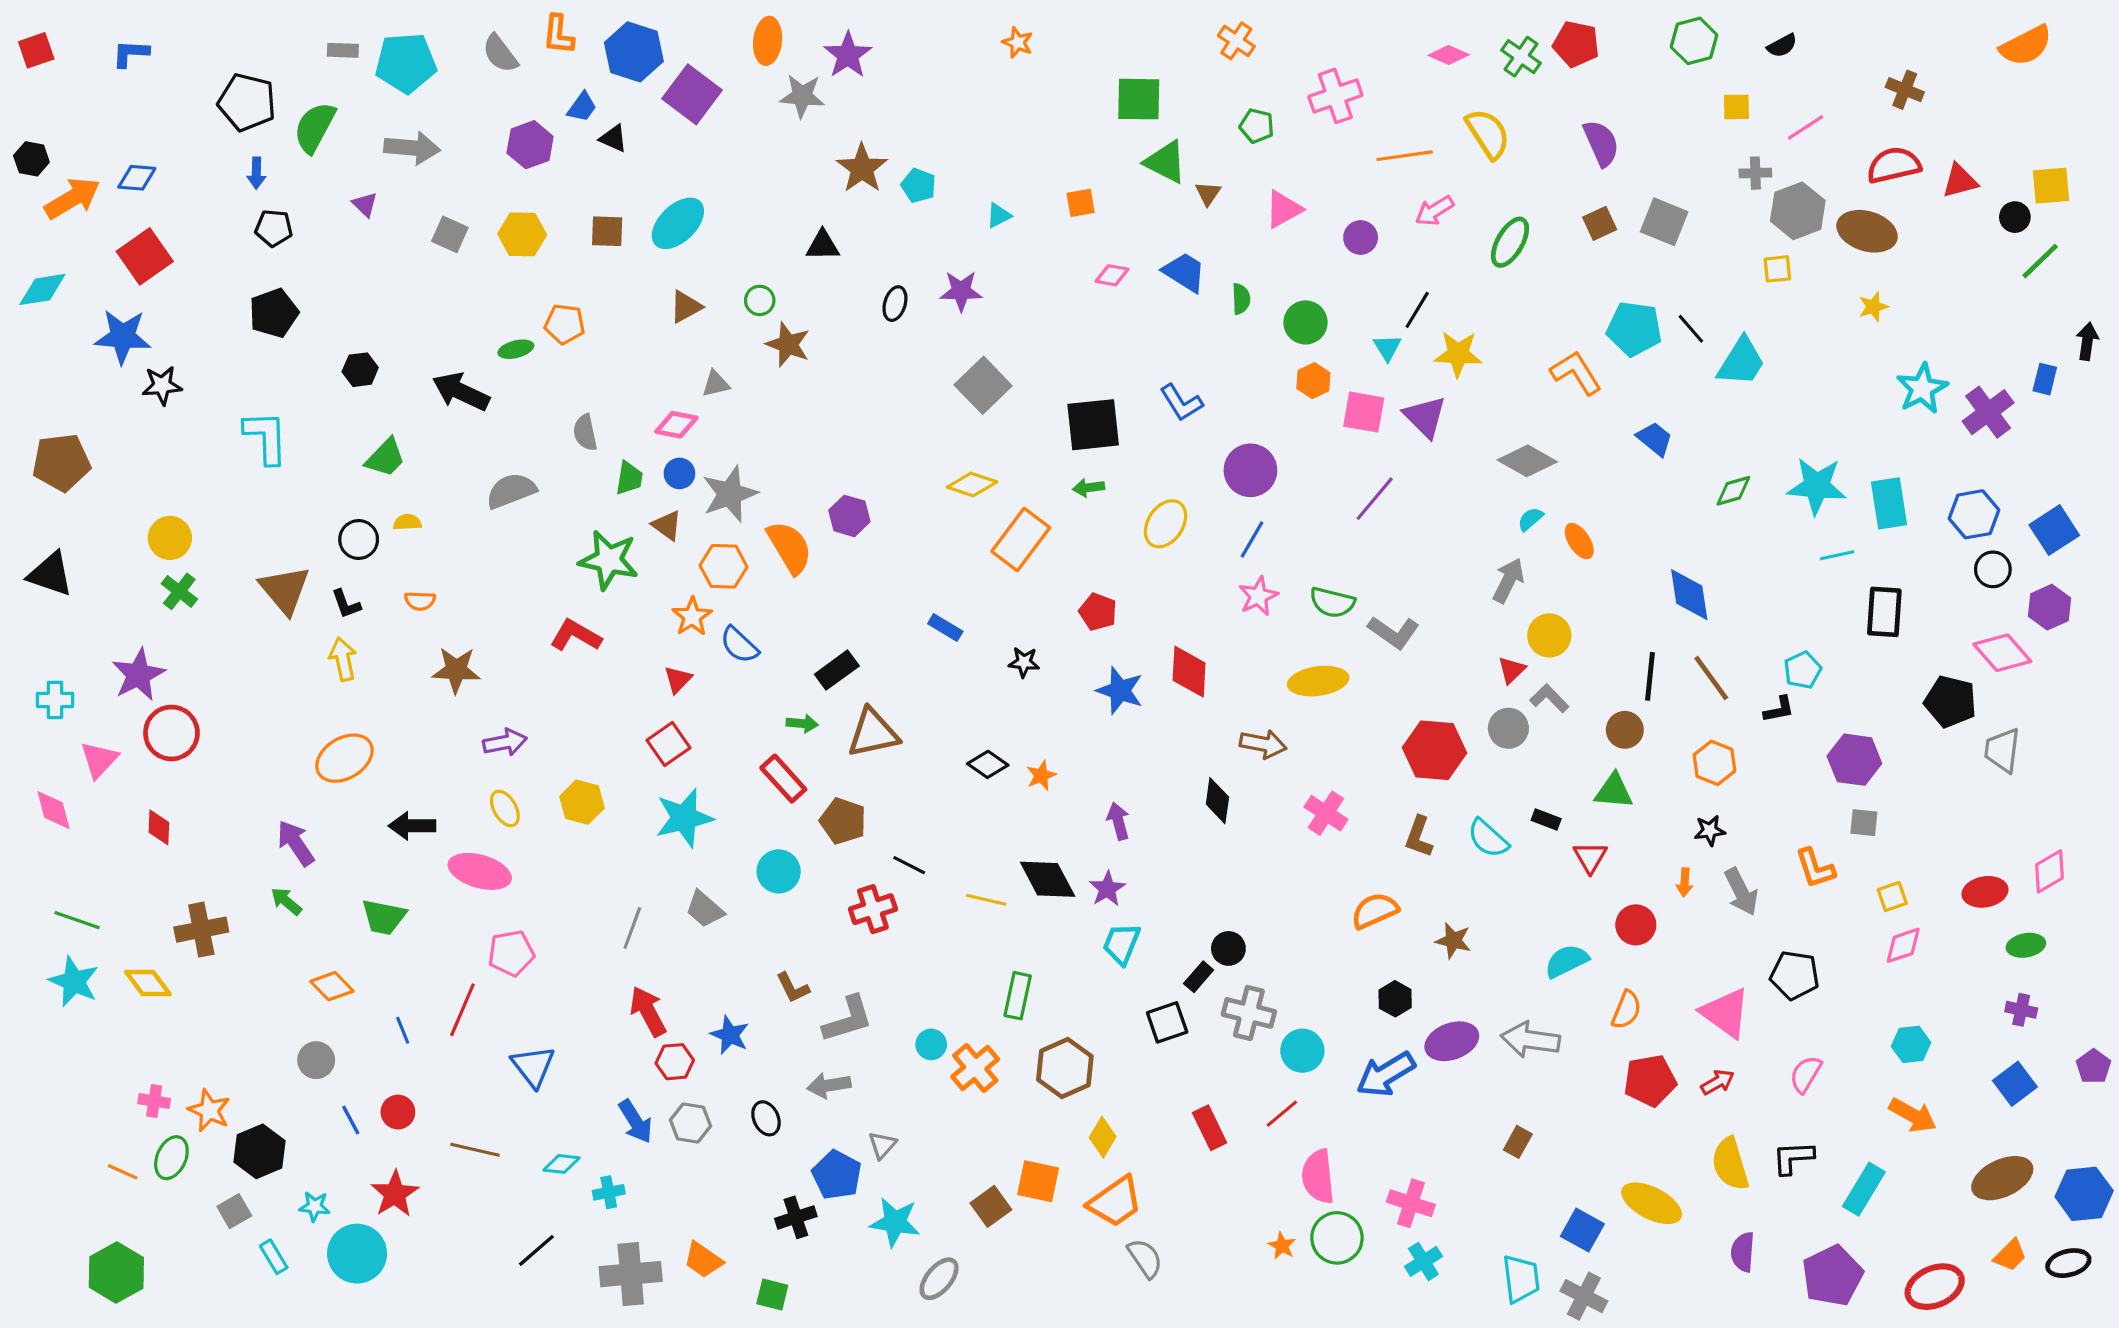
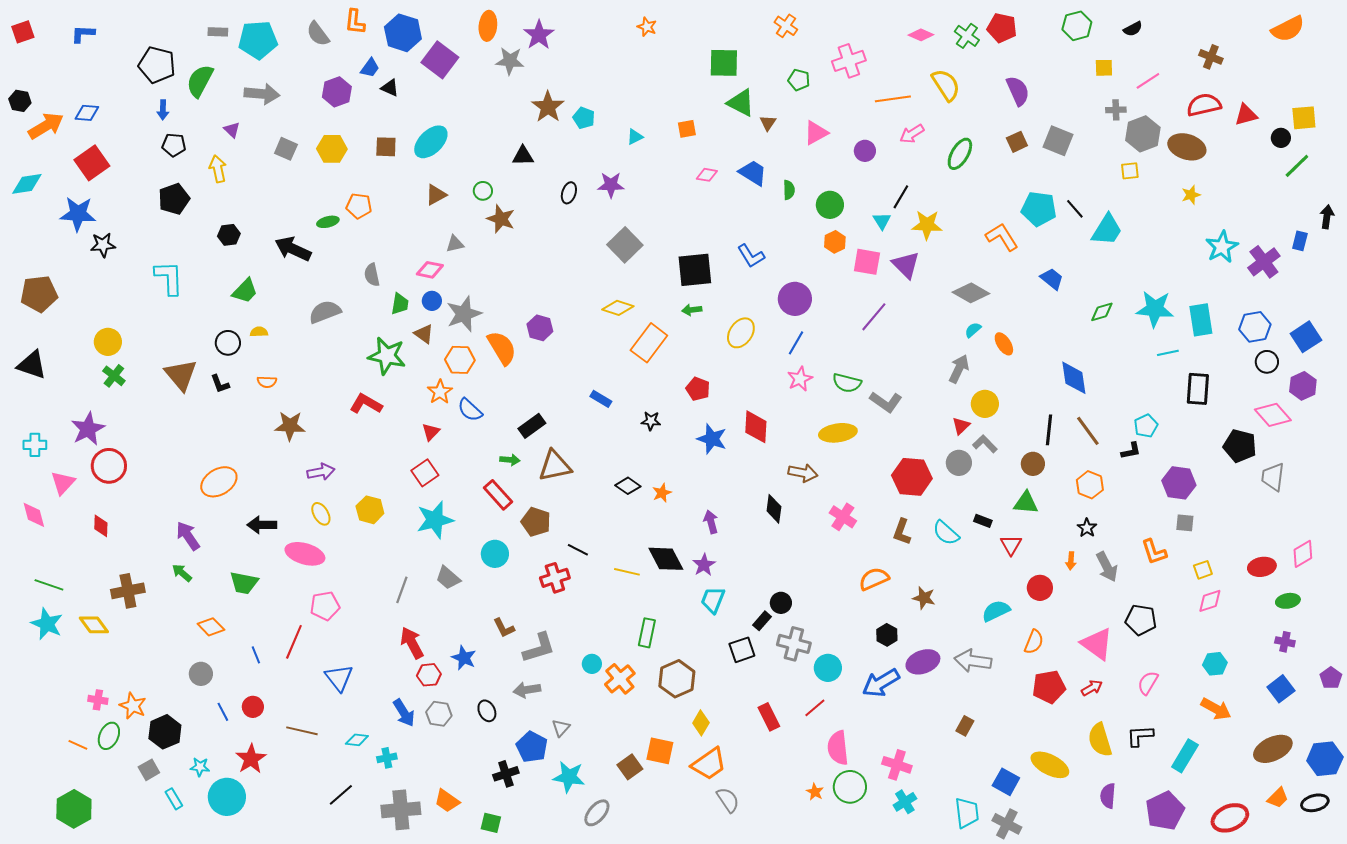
yellow arrow: (343, 659) -> (218, 169), moved
black star: (1710, 830) -> (1087, 528), turned -30

